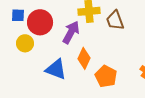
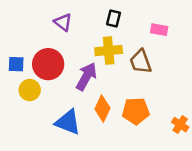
blue square: (18, 15) -> (16, 64), moved
orange pentagon: (106, 76) -> (136, 111), moved, turned -30

